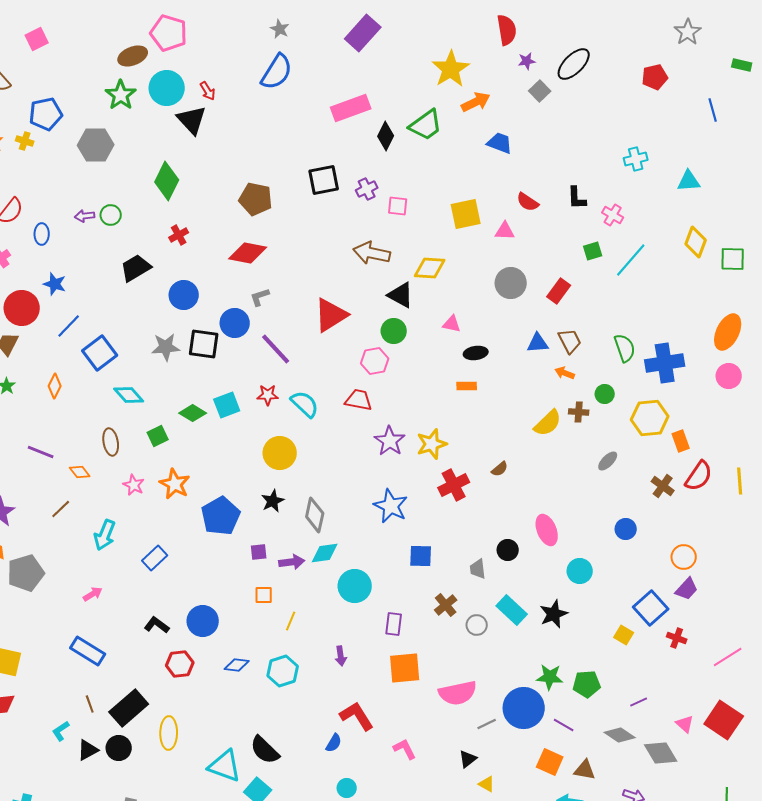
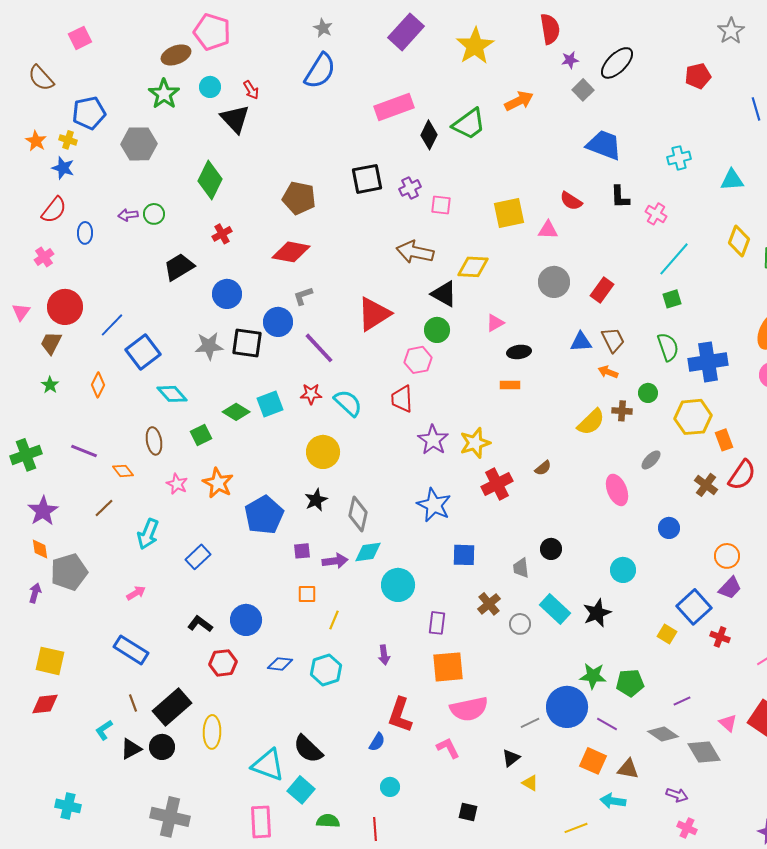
yellow star: (451, 69) -> (475, 46), moved
cyan circle: (167, 88) -> (210, 87), size x0.6
blue trapezoid: (500, 143) -> (604, 145), moved, size x1.4
green square: (593, 251) -> (672, 299), moved
blue star: (55, 284) -> (63, 168), moved
pink triangle: (452, 324) -> (495, 323), turned -42
red trapezoid: (359, 400) -> (402, 399), turned -104
pink ellipse: (547, 530) -> (617, 490), moved
pink semicircle: (458, 693) -> (469, 709), moved
red L-shape: (357, 716) -> (400, 715), turned -129

